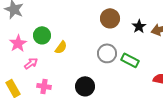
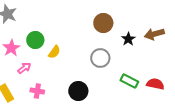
black star: (139, 26) -> (128, 39), moved
green rectangle: (130, 60) -> (129, 81), moved

